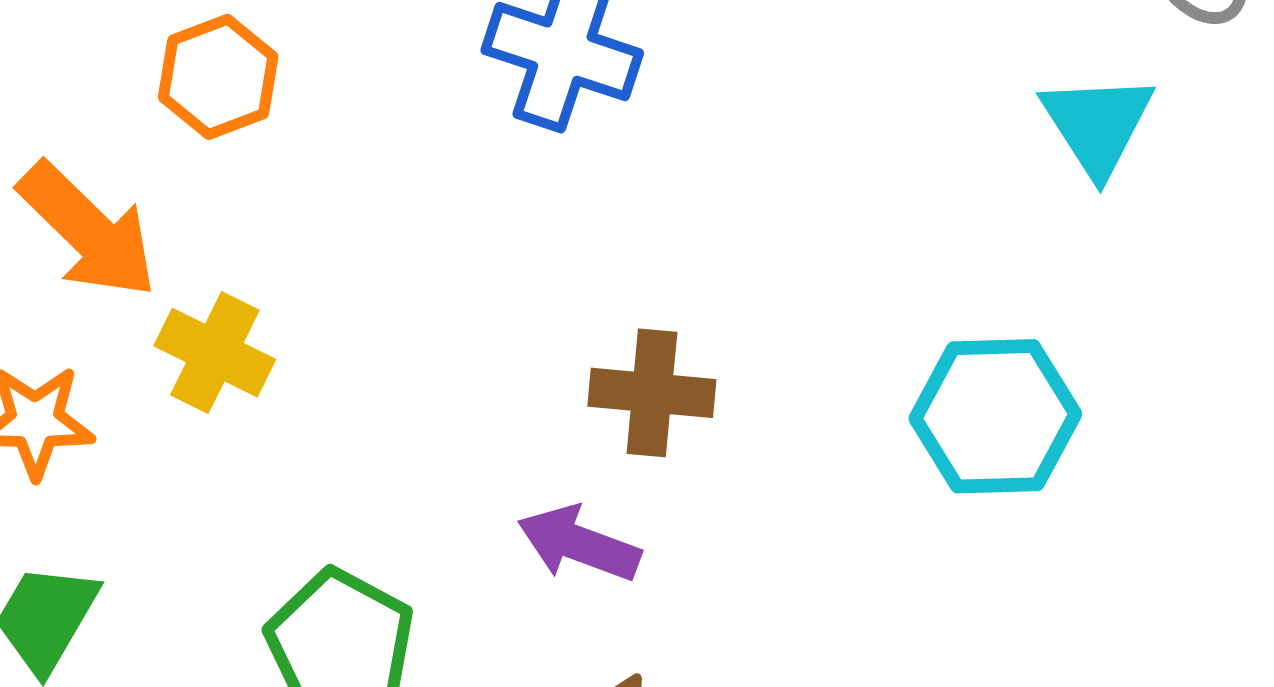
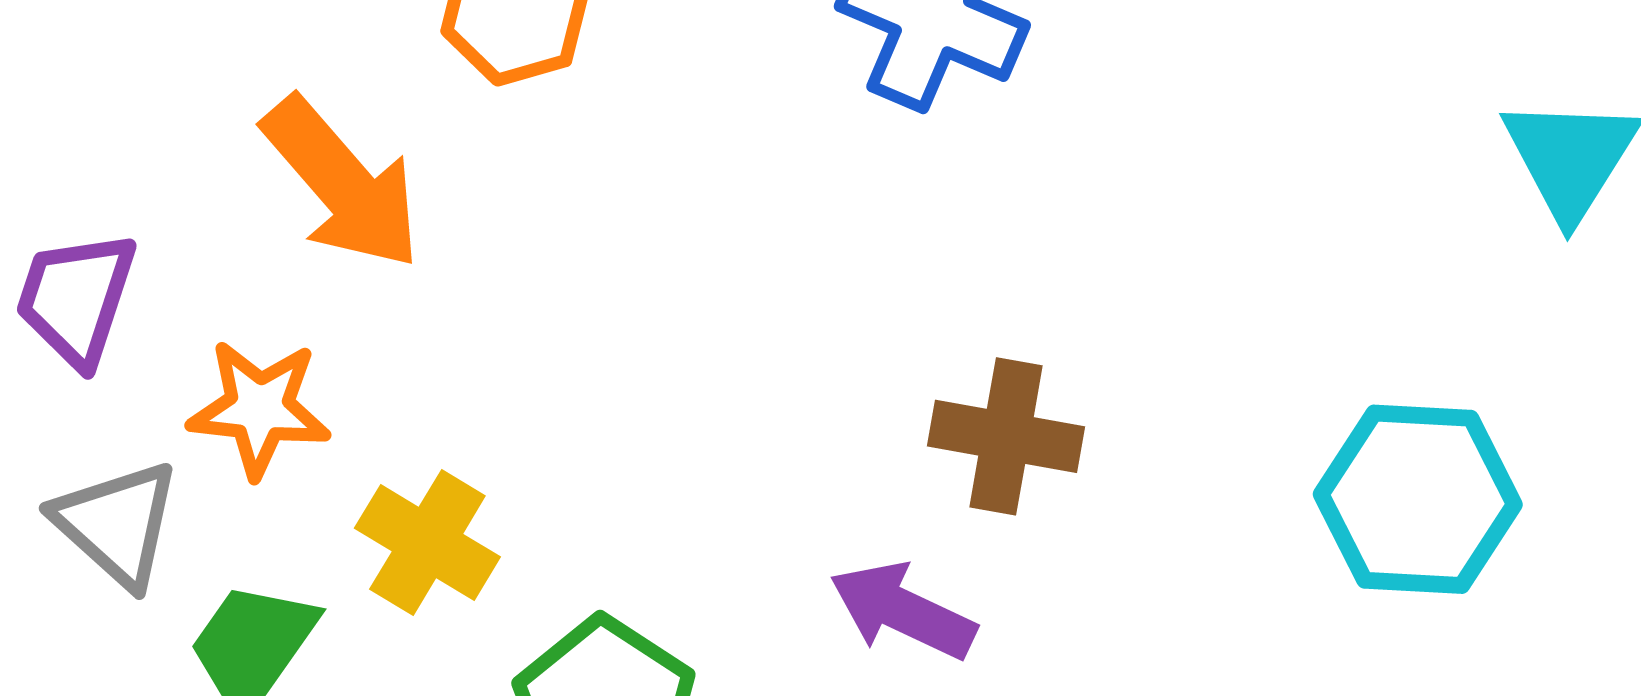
yellow cross: (215, 353) -> (427, 543), moved

